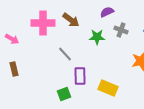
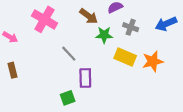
brown arrow: (71, 20) -> (89, 16), moved
pink cross: (43, 23) -> (44, 19), turned 30
yellow rectangle: (108, 88) -> (125, 57), moved

